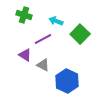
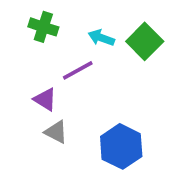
green square: (80, 34) -> (145, 41), moved
gray triangle: (43, 65) -> (56, 132), moved

